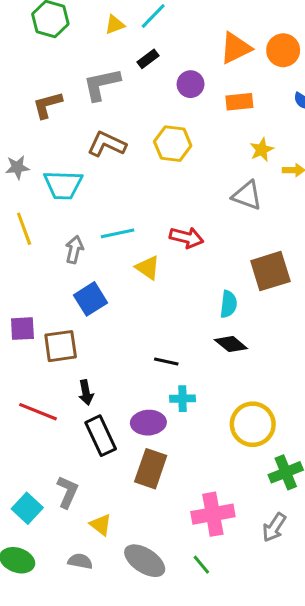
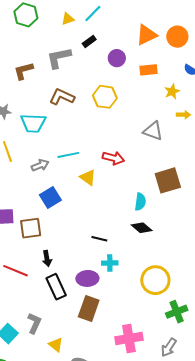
yellow star: (262, 150) -> (172, 91), moved
gray arrow: (74, 250) -> (40, 165), turned 54

